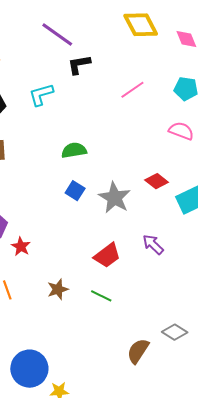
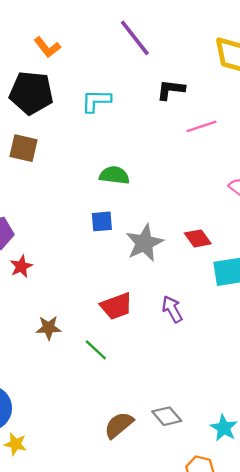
black L-shape: (79, 65) -> (171, 90), moved
blue square: (75, 191) -> (102, 221), turned 36

